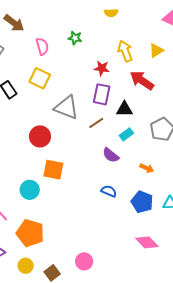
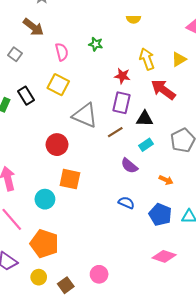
pink diamond: (147, 242) -> (164, 256), turned -30

